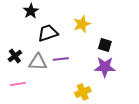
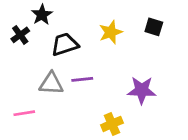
black square: (105, 45) -> (154, 27), moved
black cross: (15, 56) -> (20, 35), moved

